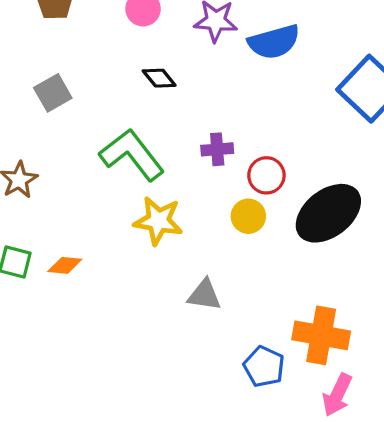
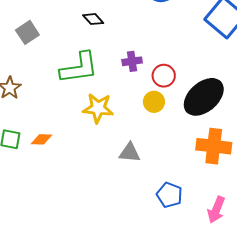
green L-shape: (132, 155) -> (79, 68), turned 123
orange cross: (321, 335) -> (214, 146), moved

